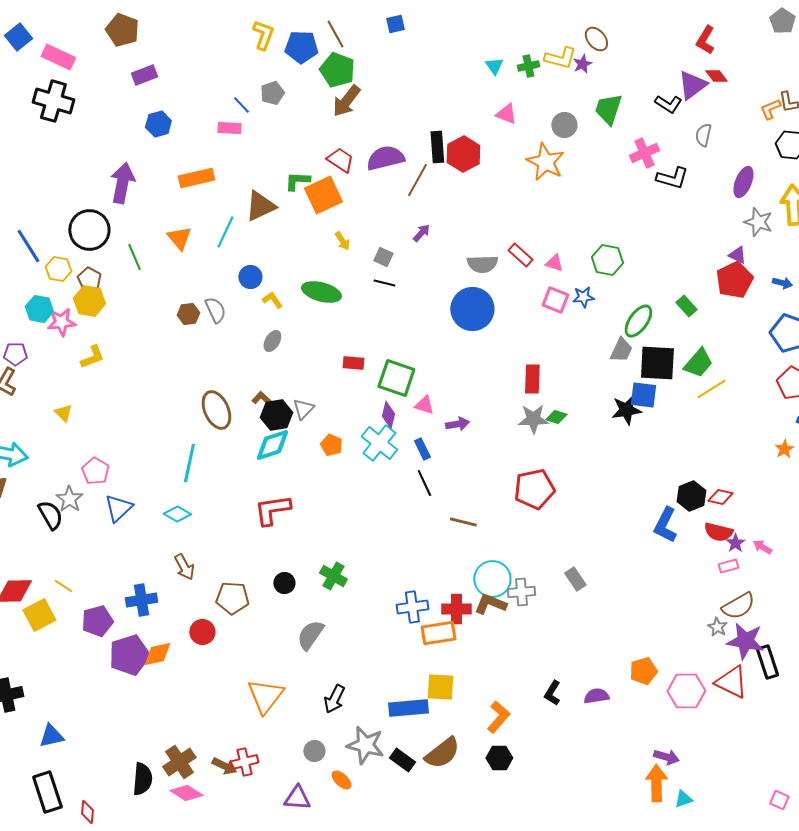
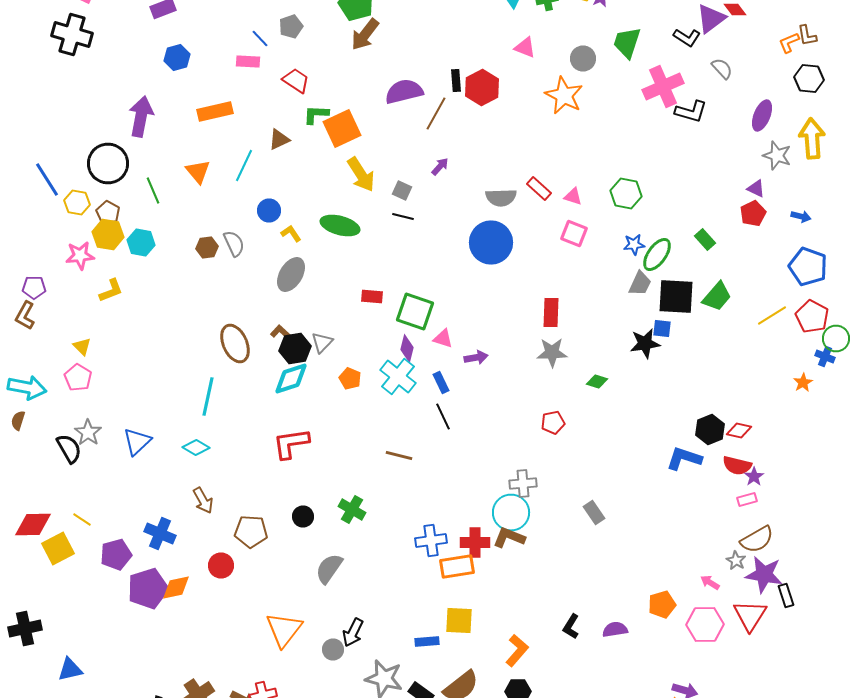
gray semicircle: (703, 135) -> (722, 68), turned 125
black rectangle: (437, 147) -> (456, 80), size x0.7
pink cross: (644, 153) -> (663, 86), size x1.4
red trapezoid: (340, 160) -> (296, 80), moved
brown triangle: (260, 206) -> (279, 140), size x0.7
yellow arrow: (342, 241) -> (361, 174), size x1.8
red pentagon: (734, 280) -> (753, 214), size x0.7
blue star: (583, 297) -> (634, 244), moved
cyan hexagon: (39, 309) -> (141, 242), moved
gray ellipse: (272, 341) -> (291, 274), size x1.6
yellow line: (711, 389) -> (772, 316), moved
blue square: (643, 395) -> (662, 328), size x0.7
green diamond: (556, 417) -> (597, 382), moved
pink pentagon: (95, 471) -> (78, 378), moved
red pentagon: (534, 489) -> (553, 422), size x0.6
brown line: (463, 522) -> (399, 456), moved
blue L-shape: (665, 525) -> (684, 458), turned 81
pink arrow: (762, 547) -> (710, 582), moved
gray cross: (521, 592) -> (523, 484), moved
blue cross: (141, 600) -> (160, 534), turned 32
black rectangle: (767, 662) -> (786, 596), size x0.7
red triangle: (731, 682) -> (750, 616), turned 36
blue rectangle: (408, 708) -> (427, 642), size x0.6
gray circle: (314, 751) -> (333, 650), moved

